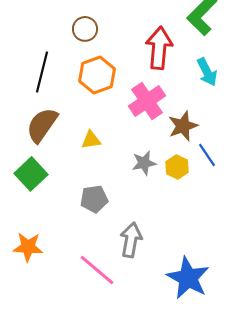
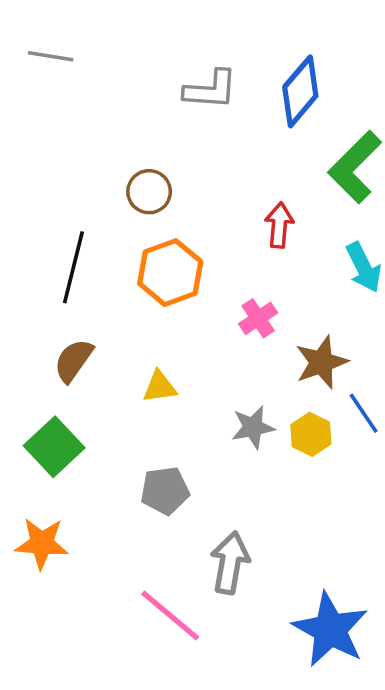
red arrow: (159, 48) -> (279, 225), size x0.6
pink cross: (147, 101) -> (258, 318), size x0.6
brown semicircle: (42, 125) -> (73, 360), size x0.7
orange star: (28, 247) -> (42, 543), moved

